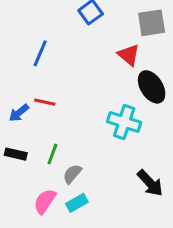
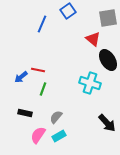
blue line: (40, 53) -> (42, 24), moved
black rectangle: (16, 154) -> (25, 113), moved
green line: (52, 154) -> (43, 89), moved

